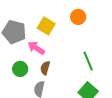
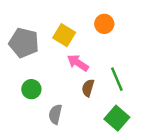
pink arrow: (36, 48) -> (78, 63), moved
brown semicircle: (45, 68) -> (88, 88), moved

